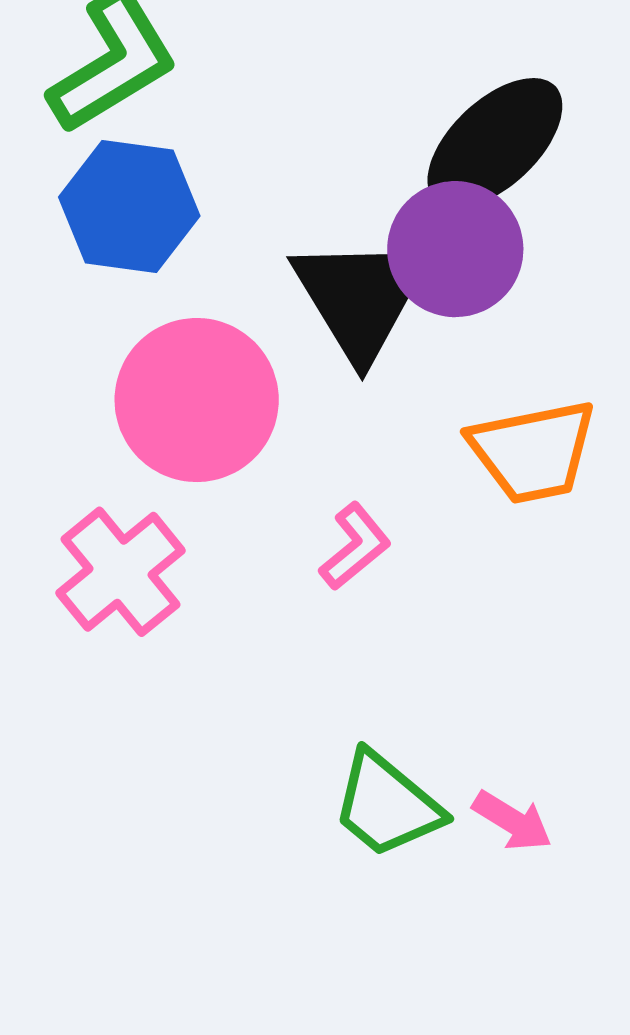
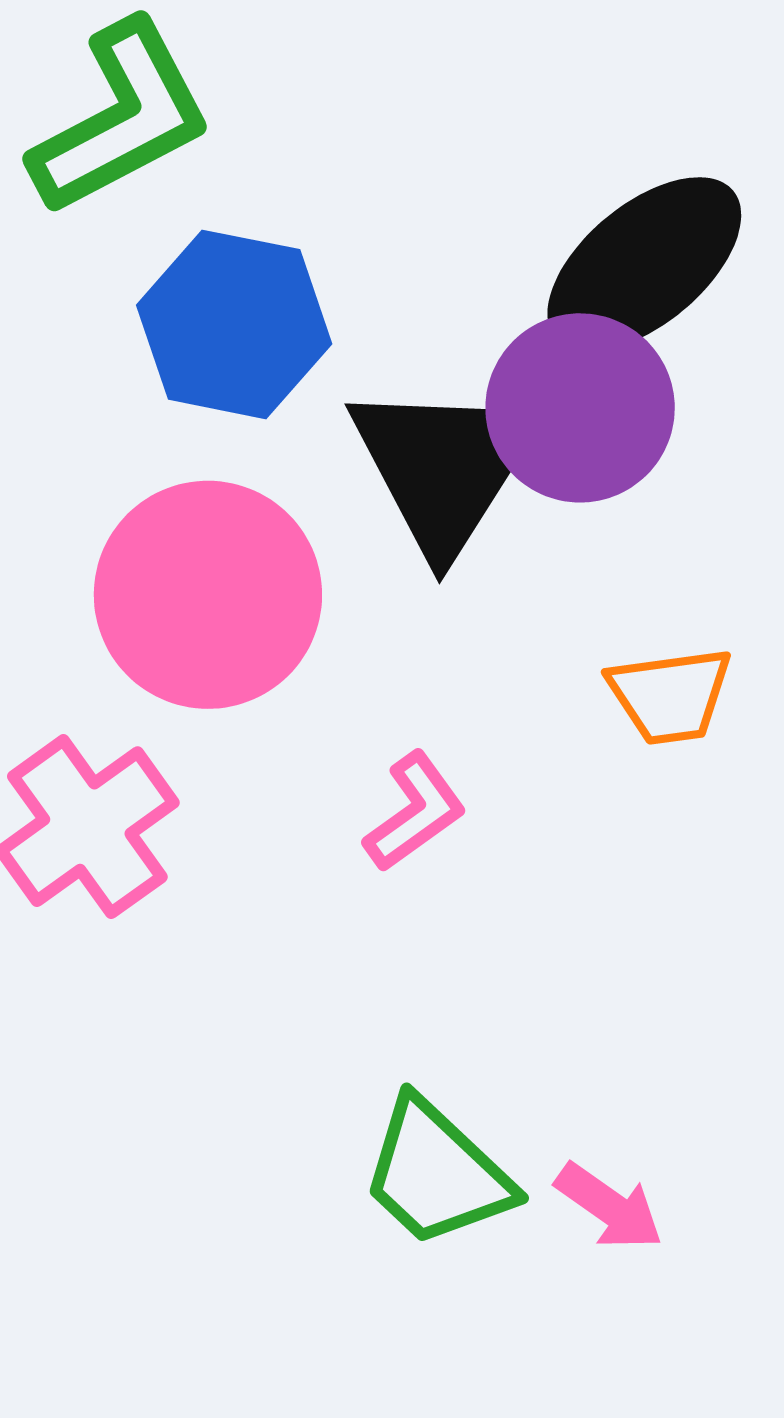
blue hexagon: (129, 206) -> (234, 324), moved
orange trapezoid: (533, 451) -> (670, 695), size x0.7

